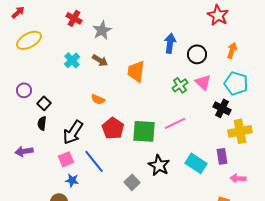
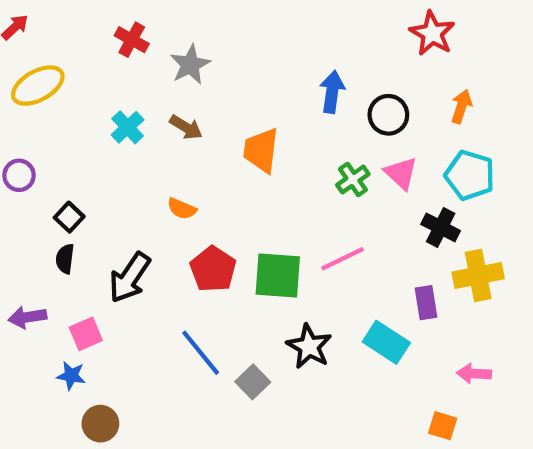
purple circle: (24, 90) -> (19, 175), moved
purple rectangle: (222, 156) -> (426, 303), moved
pink square: (66, 159) -> (86, 334), moved
blue line: (94, 161) -> (201, 353), moved
blue star: (72, 180) -> (71, 376), moved

